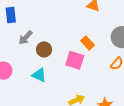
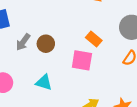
brown circle: (44, 49) -> (46, 44), moved

